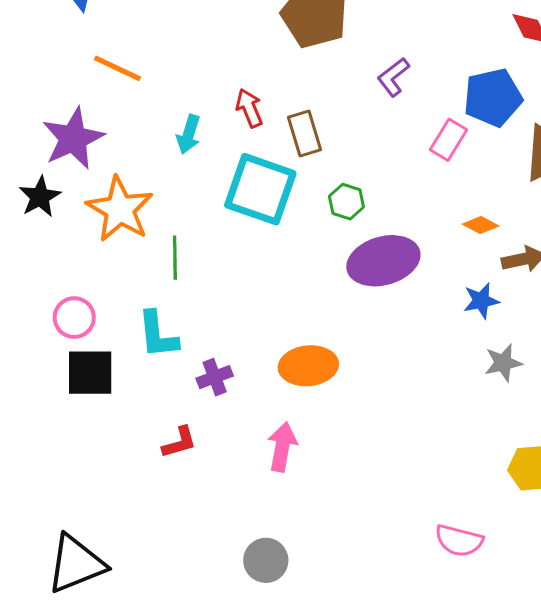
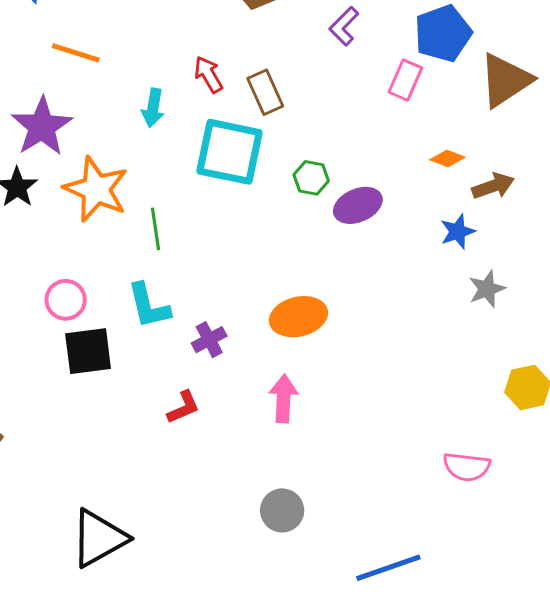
green hexagon: (346, 202) -> (311, 178), moved
purple ellipse: (383, 261) -> (358, 205), size x0.7

